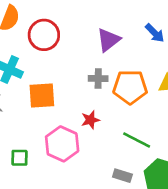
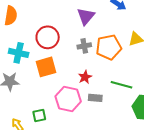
red circle: (44, 35) -> (48, 37), moved
gray rectangle: (122, 176) -> (95, 98), moved

